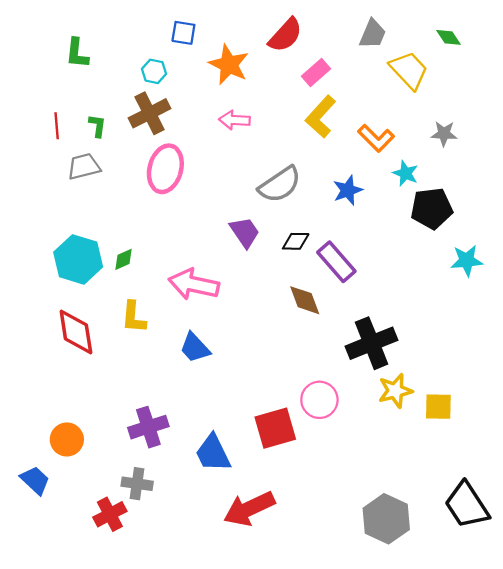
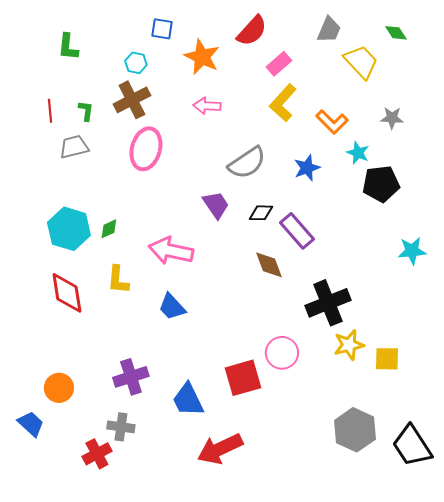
cyan star: (467, 261) -> (412, 251), moved
gray hexagon: (386, 519) -> (355, 430), moved

